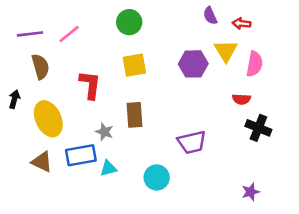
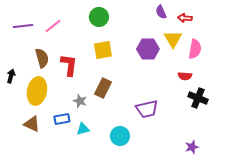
brown semicircle: (40, 67) -> (42, 58), moved
brown rectangle: (134, 115) -> (103, 88), turned 30
yellow ellipse: (48, 119) -> (37, 91), turned 36
blue rectangle: (81, 155) -> (62, 119), size x0.7

